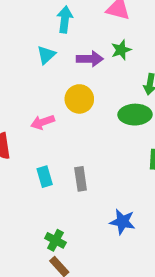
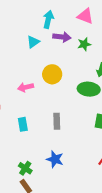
purple arrow: (90, 59) -> (62, 37), moved
gray rectangle: (81, 179) -> (57, 121), moved
blue star: (122, 222) -> (55, 159), moved

